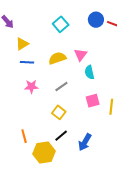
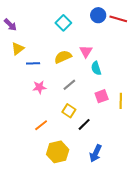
yellow triangle: (22, 44) -> (18, 49), moved
orange line: (24, 136) -> (41, 125), moved, turned 72
black line: (61, 136) -> (84, 124), moved
blue arrow: (85, 142) -> (96, 153), moved

